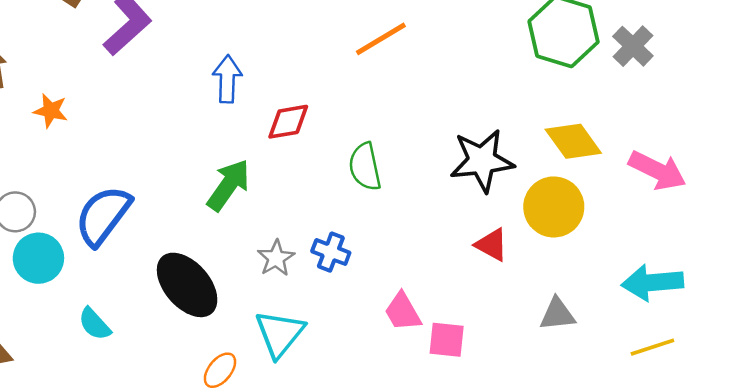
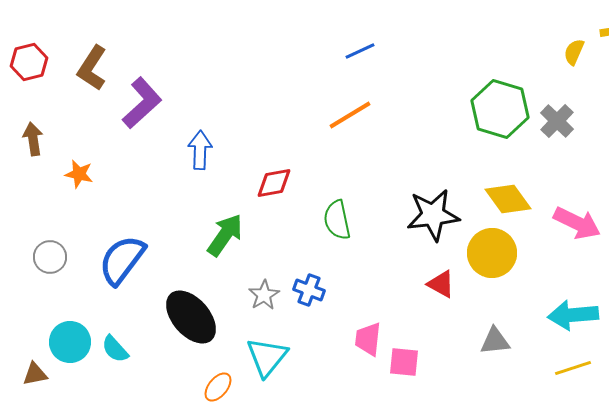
blue arrow: (227, 79) -> (200, 150), moved
cyan circle: (38, 258) -> (70, 342), moved
pink trapezoid: (403, 312) -> (368, 339), turned 36

